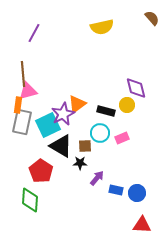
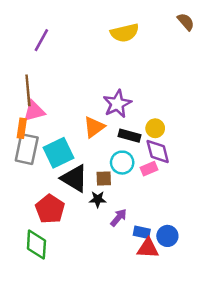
purple diamond: (136, 88) -> (158, 152), moved
purple star: (63, 114) -> (117, 104), moved
red triangle: (142, 225) -> (148, 248), moved

